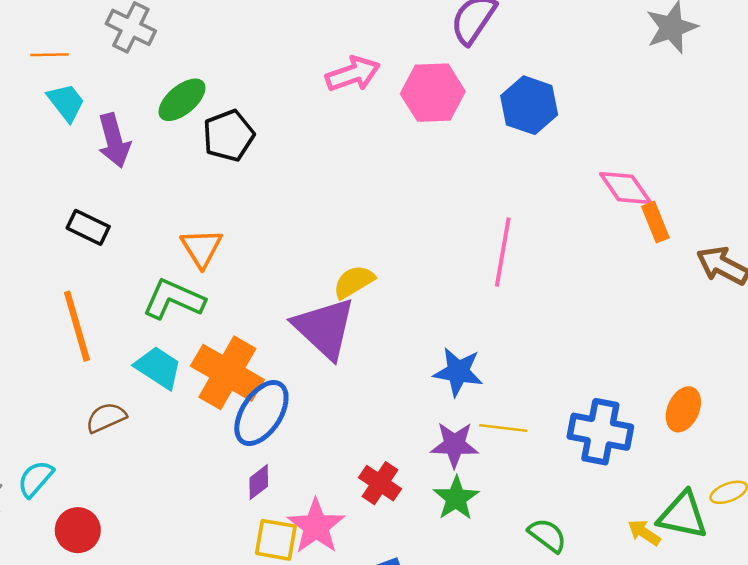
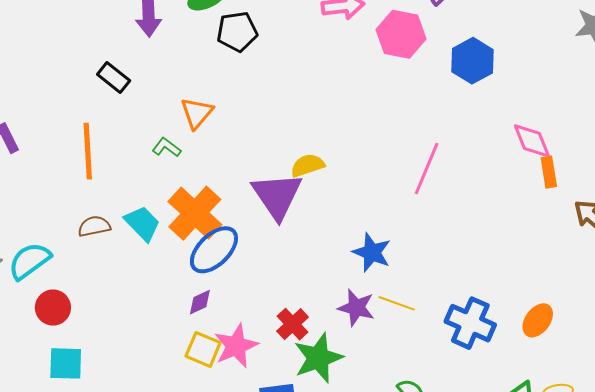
green L-shape: (174, 299) -> (167, 147), size x0.6
cyan trapezoid: (158, 368) -> (142, 223), moved
cyan semicircle: (35, 479) -> (29, 261), size x1.4
green star: (456, 498) -> (318, 358), moved, size x1.4

